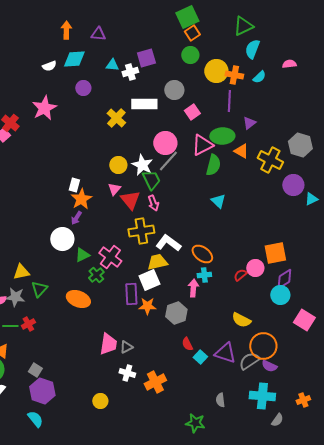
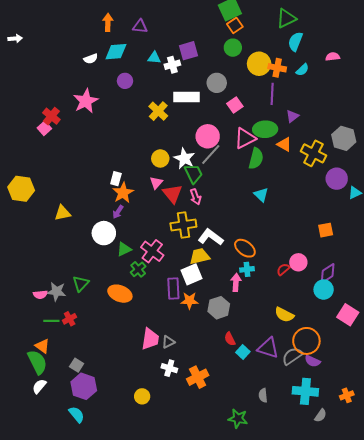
orange square: (275, 253) -> (326, 230), moved, size x0.7
yellow triangle: (21, 272) -> (62, 213), moved

